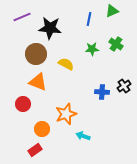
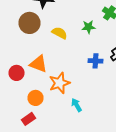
green star: (92, 49) -> (88, 27), moved
orange triangle: (38, 82) -> (38, 64), moved
cyan arrow: (83, 136) -> (76, 105), turned 40

